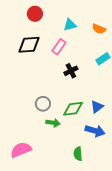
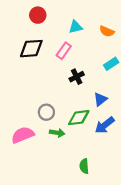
blue triangle: (97, 107) -> (100, 99), moved
blue arrow: (95, 131) -> (105, 125), moved, turned 126
pink semicircle: (21, 150) -> (23, 135), moved

